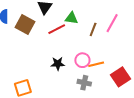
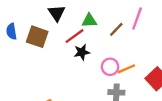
brown line: (93, 29) -> (116, 29), turned 32
black star: (58, 64) -> (82, 52), moved

